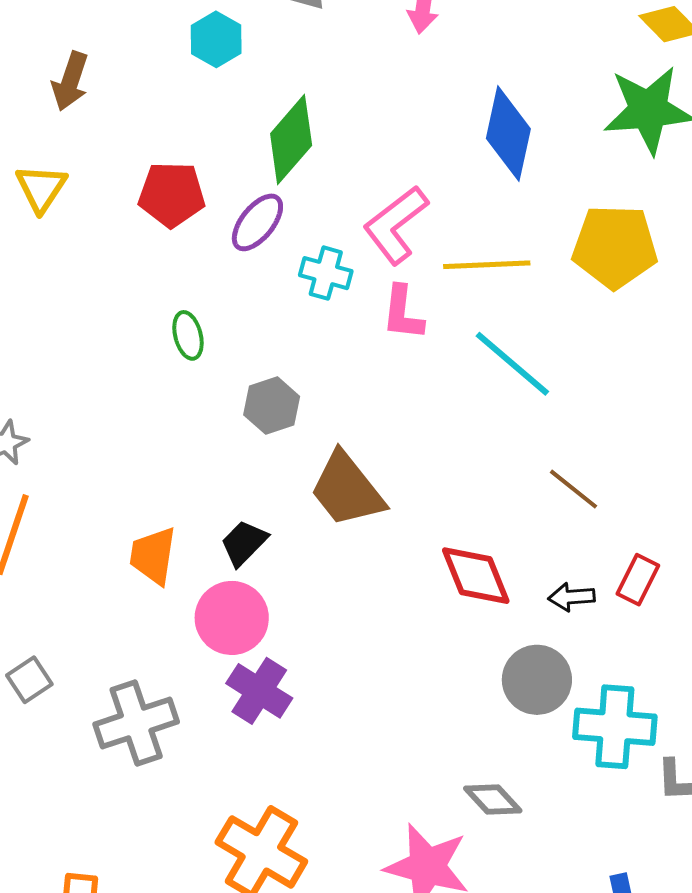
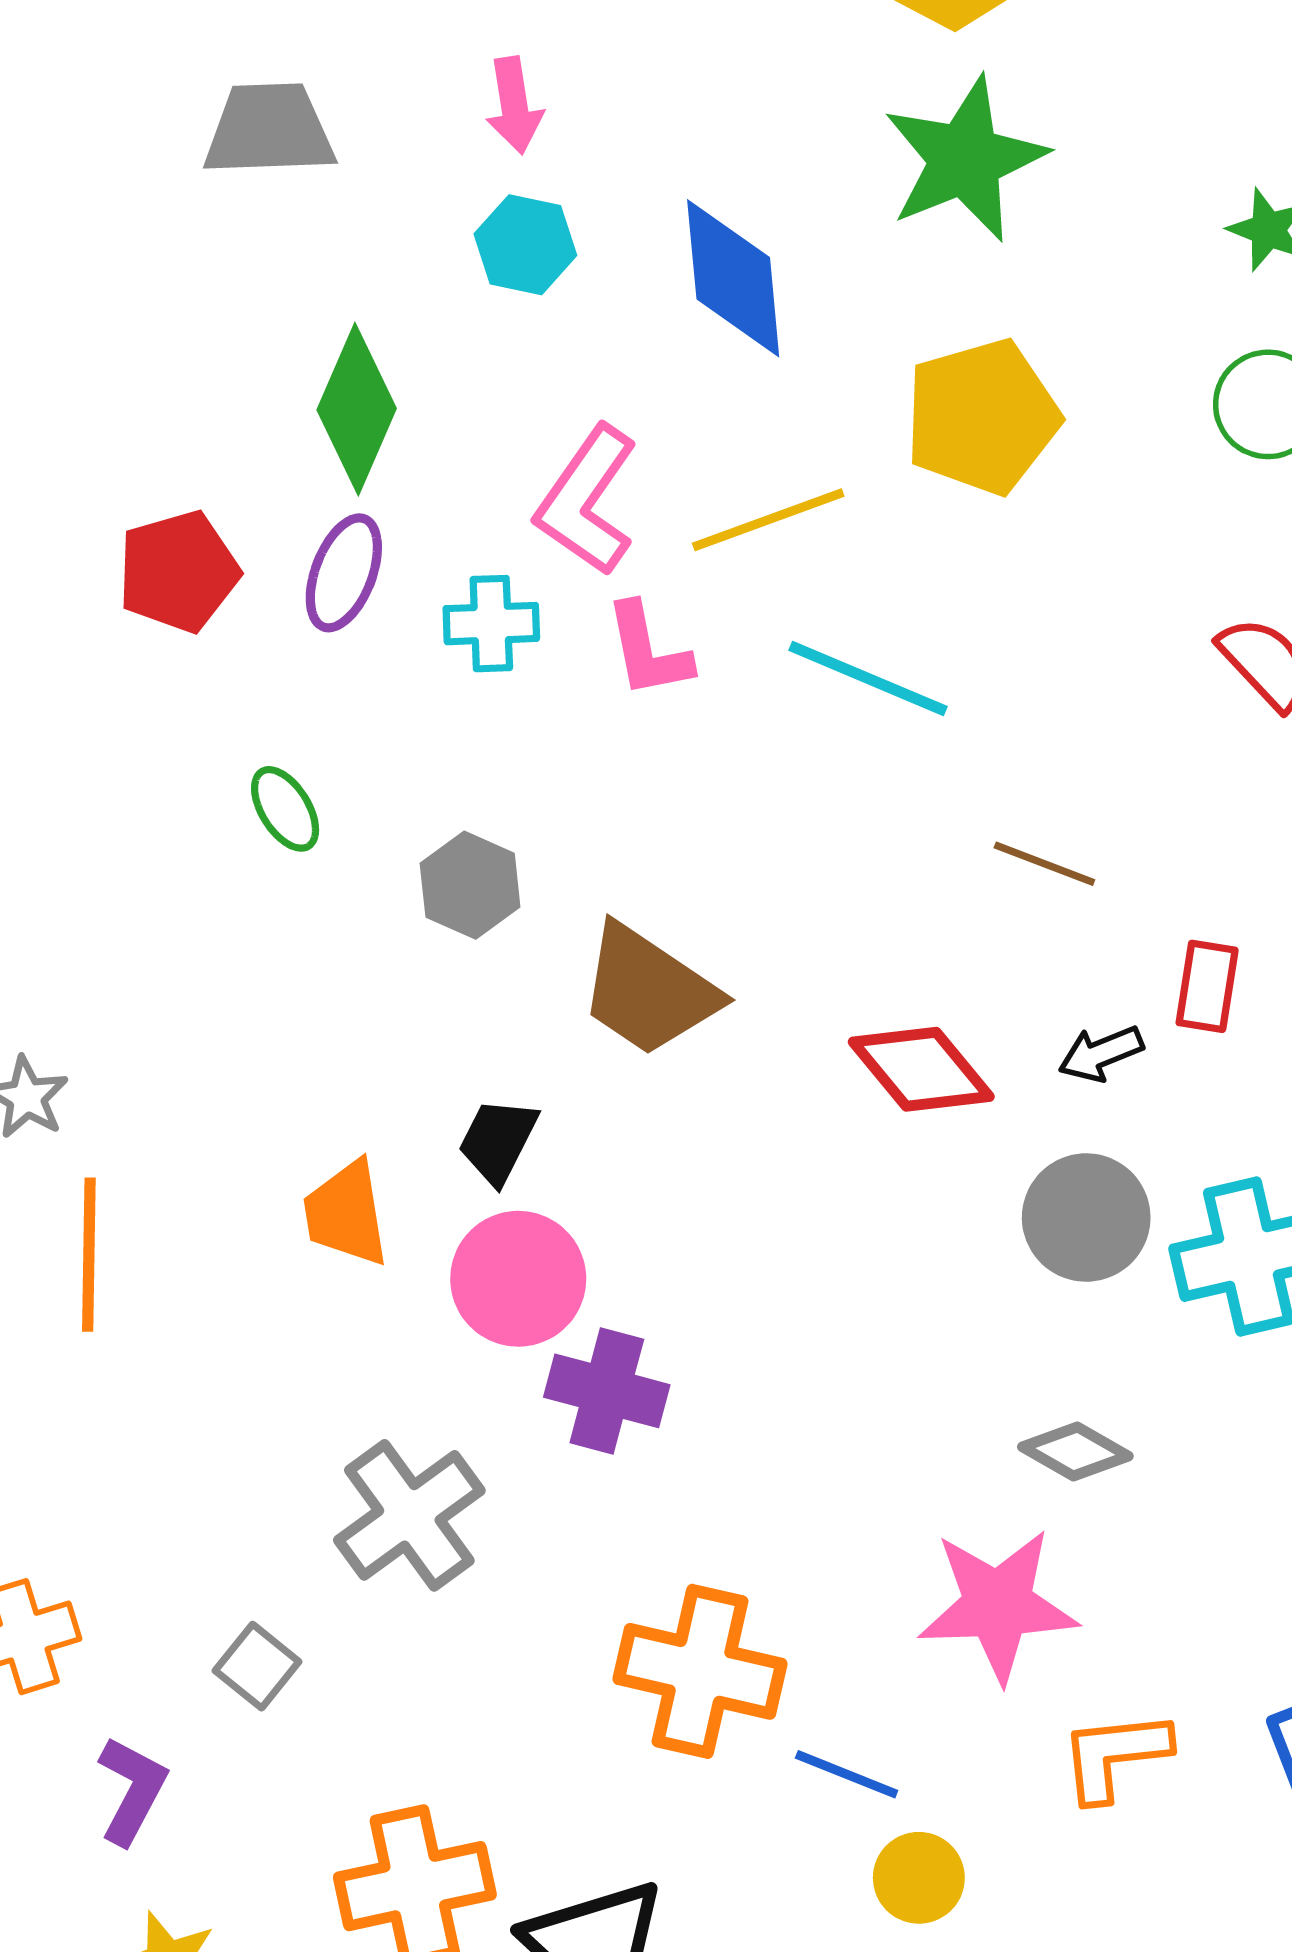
cyan hexagon: (216, 39) -> (525, 245), moved
gray square: (29, 680) -> (257, 1666), moved

